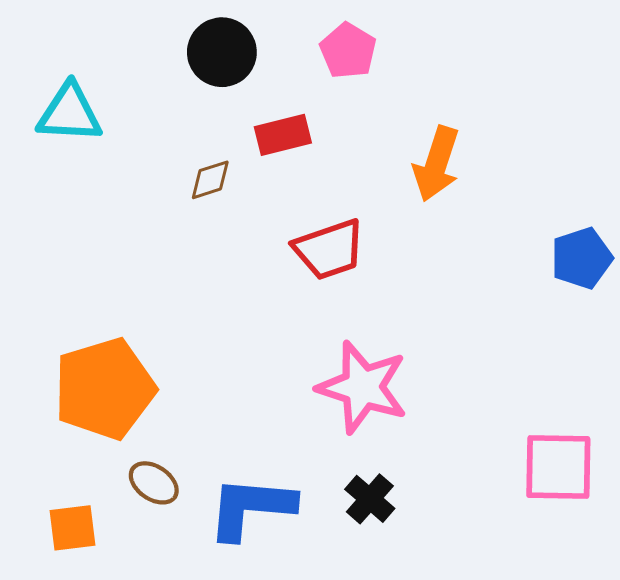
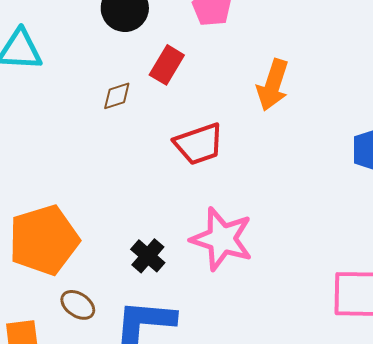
red rectangle: (283, 135) -> (167, 65), turned -45
black cross: (370, 499) -> (148, 256), moved

